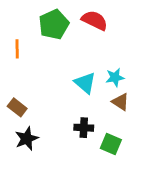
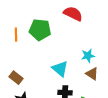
green pentagon: (54, 24) -> (40, 30), moved, turned 30
cyan triangle: (85, 83) -> (60, 69), moved

